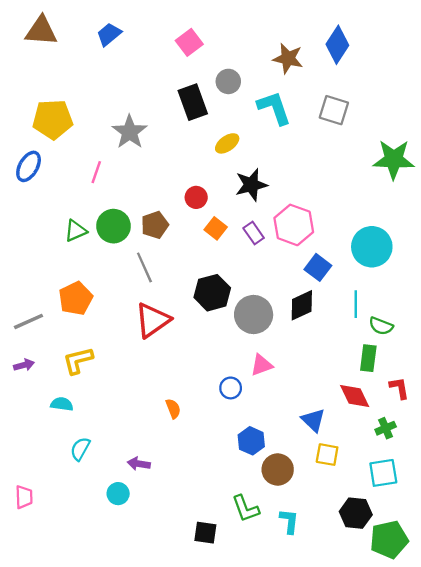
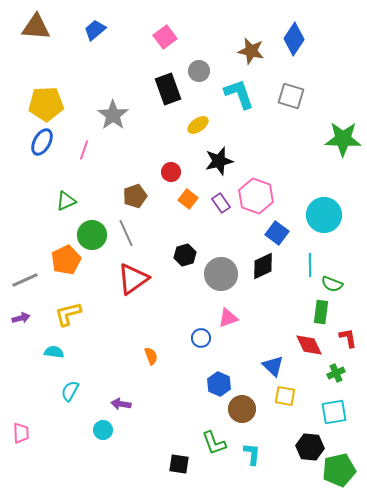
blue ellipse: (29, 166) -> (42, 142), moved
green circle: (113, 226) -> (92, 235), moved
black hexagon: (212, 293) -> (185, 255), size x0.7

